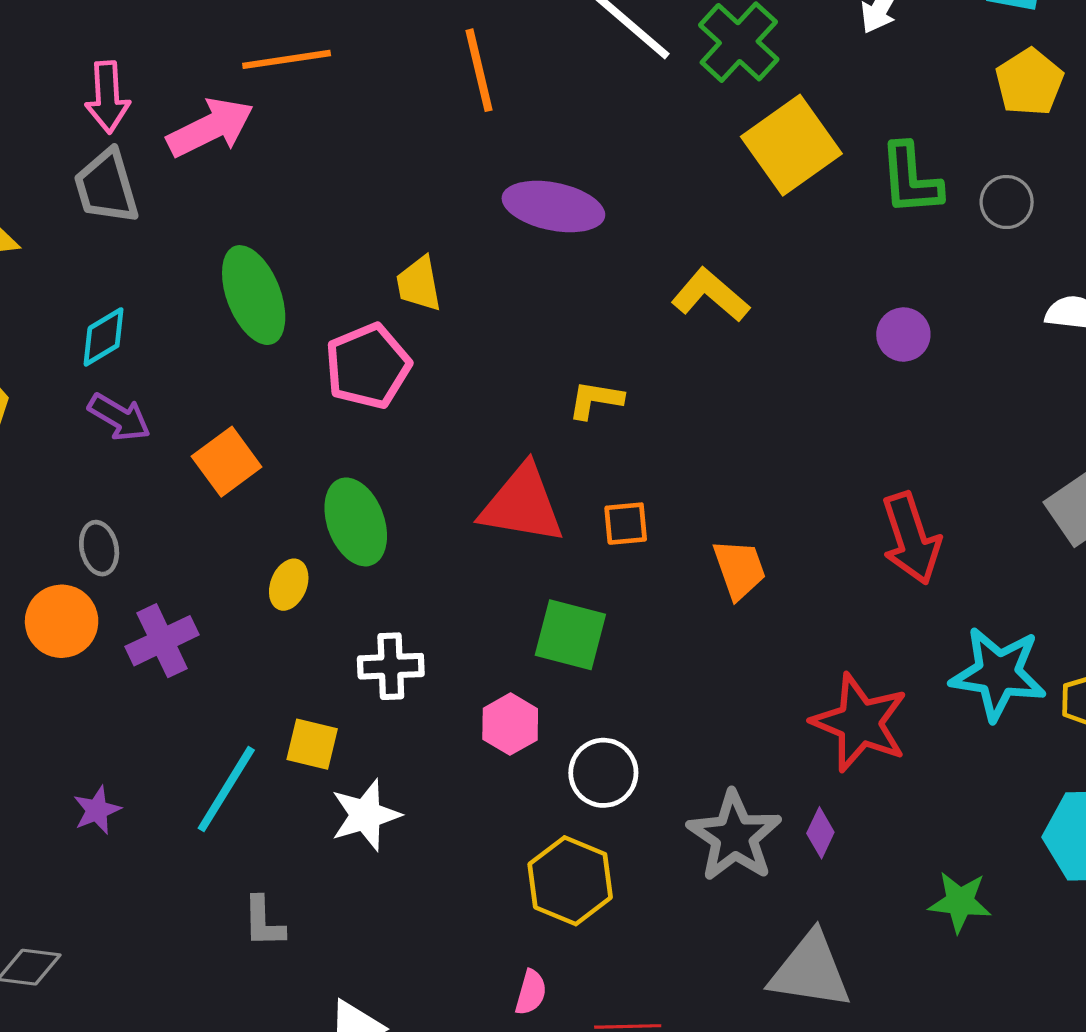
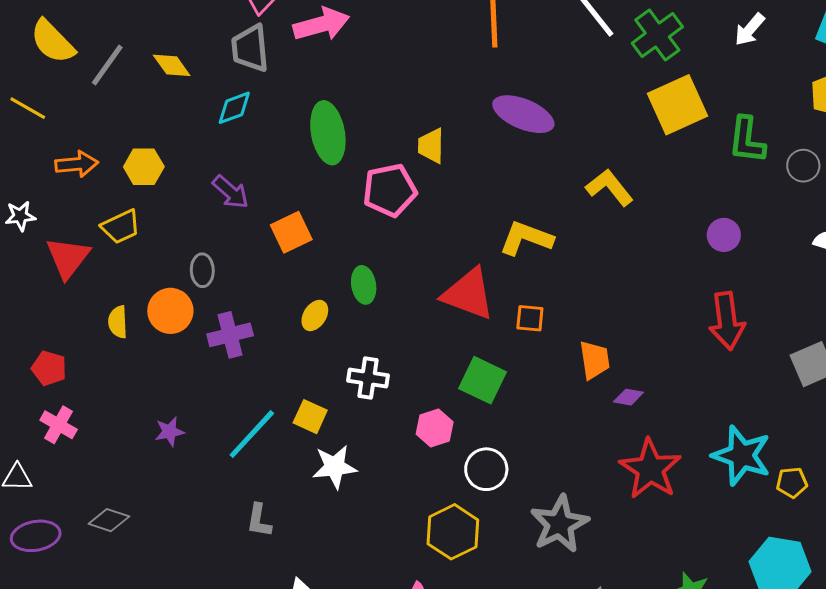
cyan diamond: (104, 337) -> (234, 108), moved
yellow L-shape: (595, 400) -> (526, 238), size x1.5
green ellipse: (356, 522) -> (364, 285), size x0.7
red arrow: (911, 538) -> (727, 321), moved
purple diamond: (820, 833) -> (629, 397), moved, turned 64

